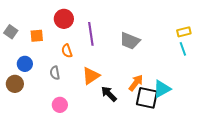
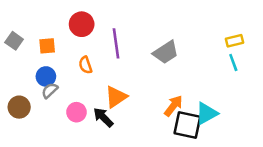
gray trapezoid: (130, 41) -> (166, 52), turned -55
blue circle: (25, 64) -> (46, 76), moved
gray semicircle: (55, 73) -> (50, 91), moved, turned 56
black arrow: (109, 94) -> (103, 117), moved
pink circle: (60, 105) -> (76, 112), moved

